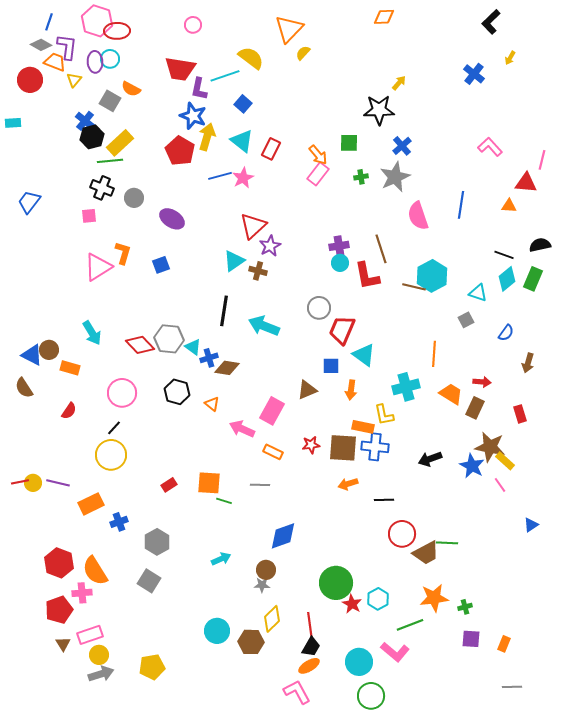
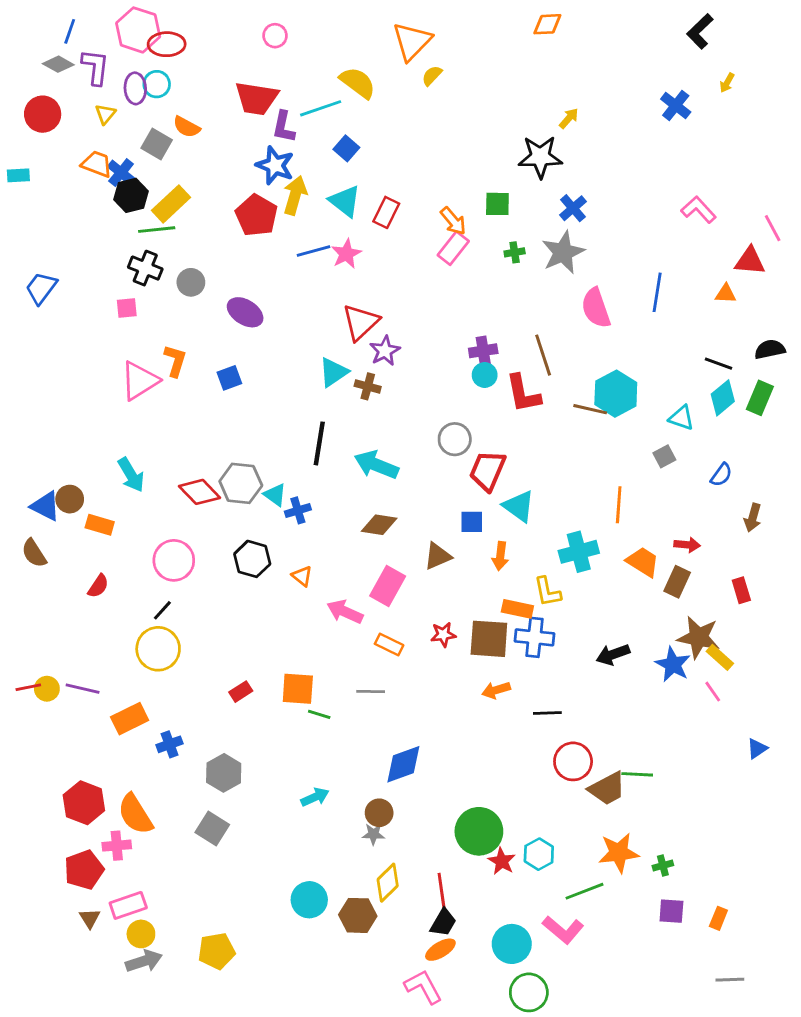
orange trapezoid: (55, 62) -> (97, 164), moved
pink line: (542, 160) -> (773, 228), turned -42
brown diamond: (227, 368) -> (379, 525), moved

